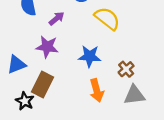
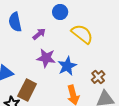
purple star: (47, 47) -> (46, 58), moved
blue star: (90, 56) -> (67, 66), turned -30

